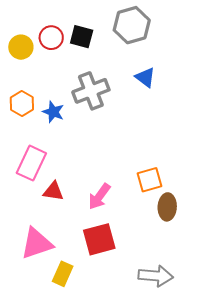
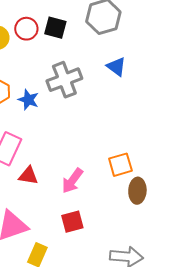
red square: (99, 239) -> (72, 222), size x0.7

